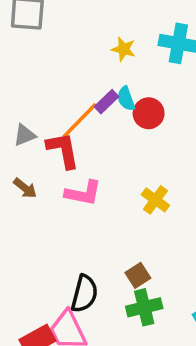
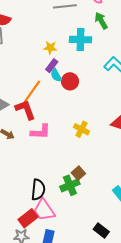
purple rectangle: (106, 102) -> (52, 66), moved
black semicircle: (84, 294) -> (38, 190), moved
green cross: (144, 307) -> (70, 185), moved

